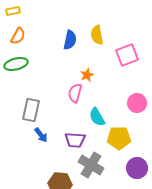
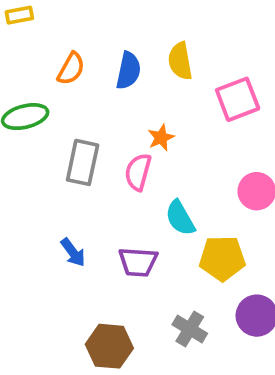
orange semicircle: (18, 36) -> (71, 69), moved
gray rectangle: (31, 110) -> (83, 162), moved
gray cross: (91, 165) -> (190, 329), moved, size x0.7

